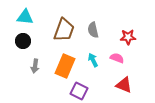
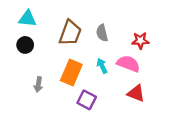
pink semicircle: (117, 58) -> (128, 64), size x1.5
gray arrow: (35, 66) -> (38, 84), moved

